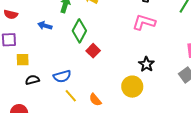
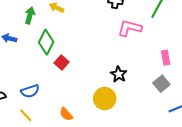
pink L-shape: (144, 22) -> (130, 28), moved
yellow line: (71, 96) -> (26, 115), moved

